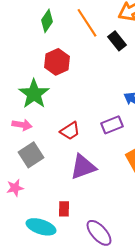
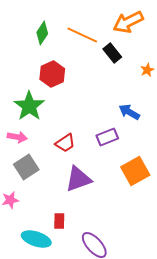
orange line: (87, 23) -> (82, 35), turned -32

